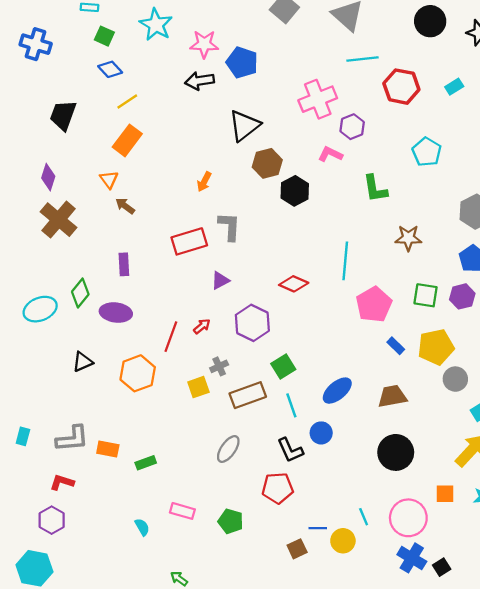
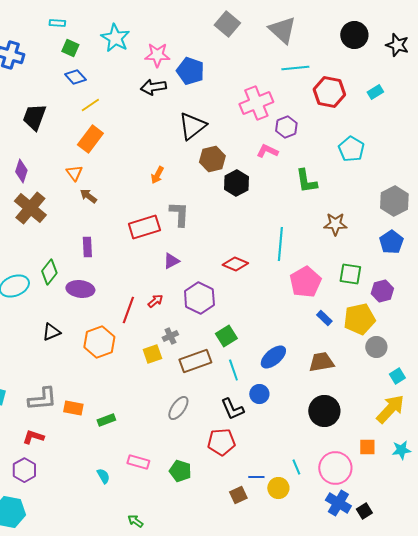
purple hexagon: (462, 296) -> (382, 291), moved

